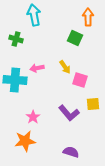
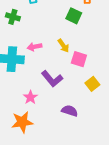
yellow square: (93, 104) -> (92, 84), turned -32
purple L-shape: (69, 113) -> (52, 79), moved
purple semicircle: (71, 152) -> (70, 111), moved

